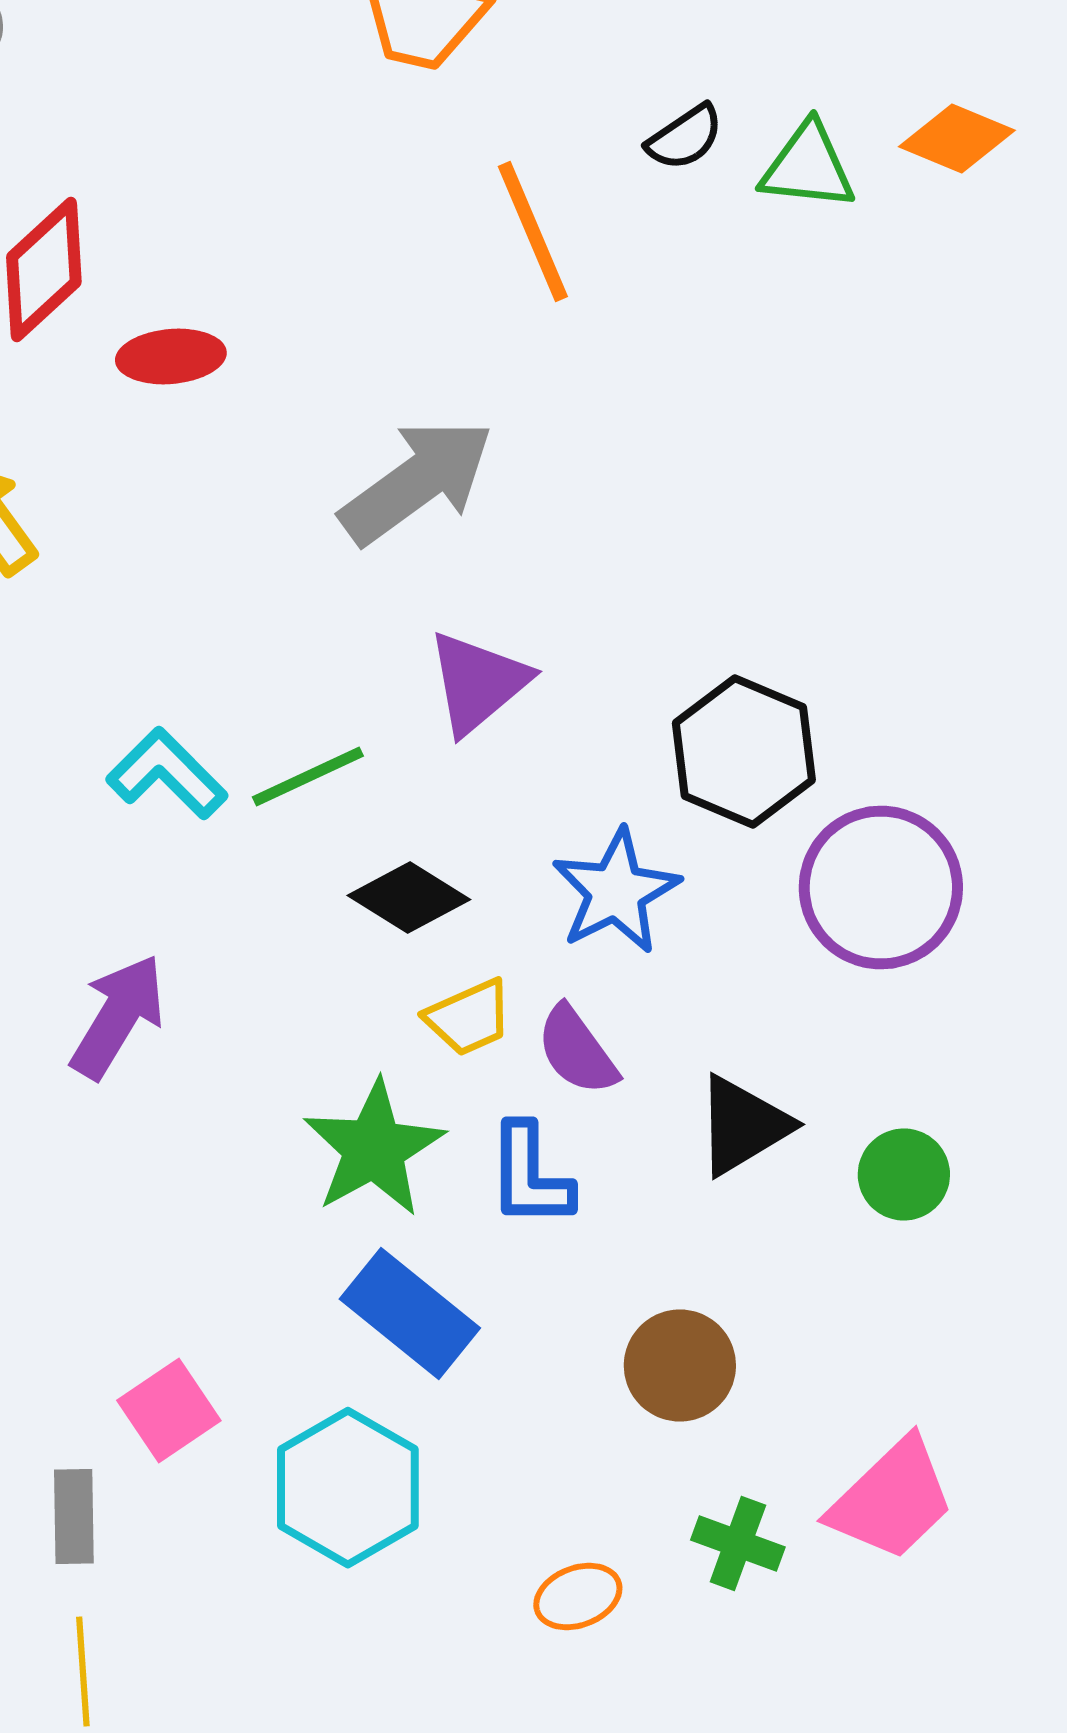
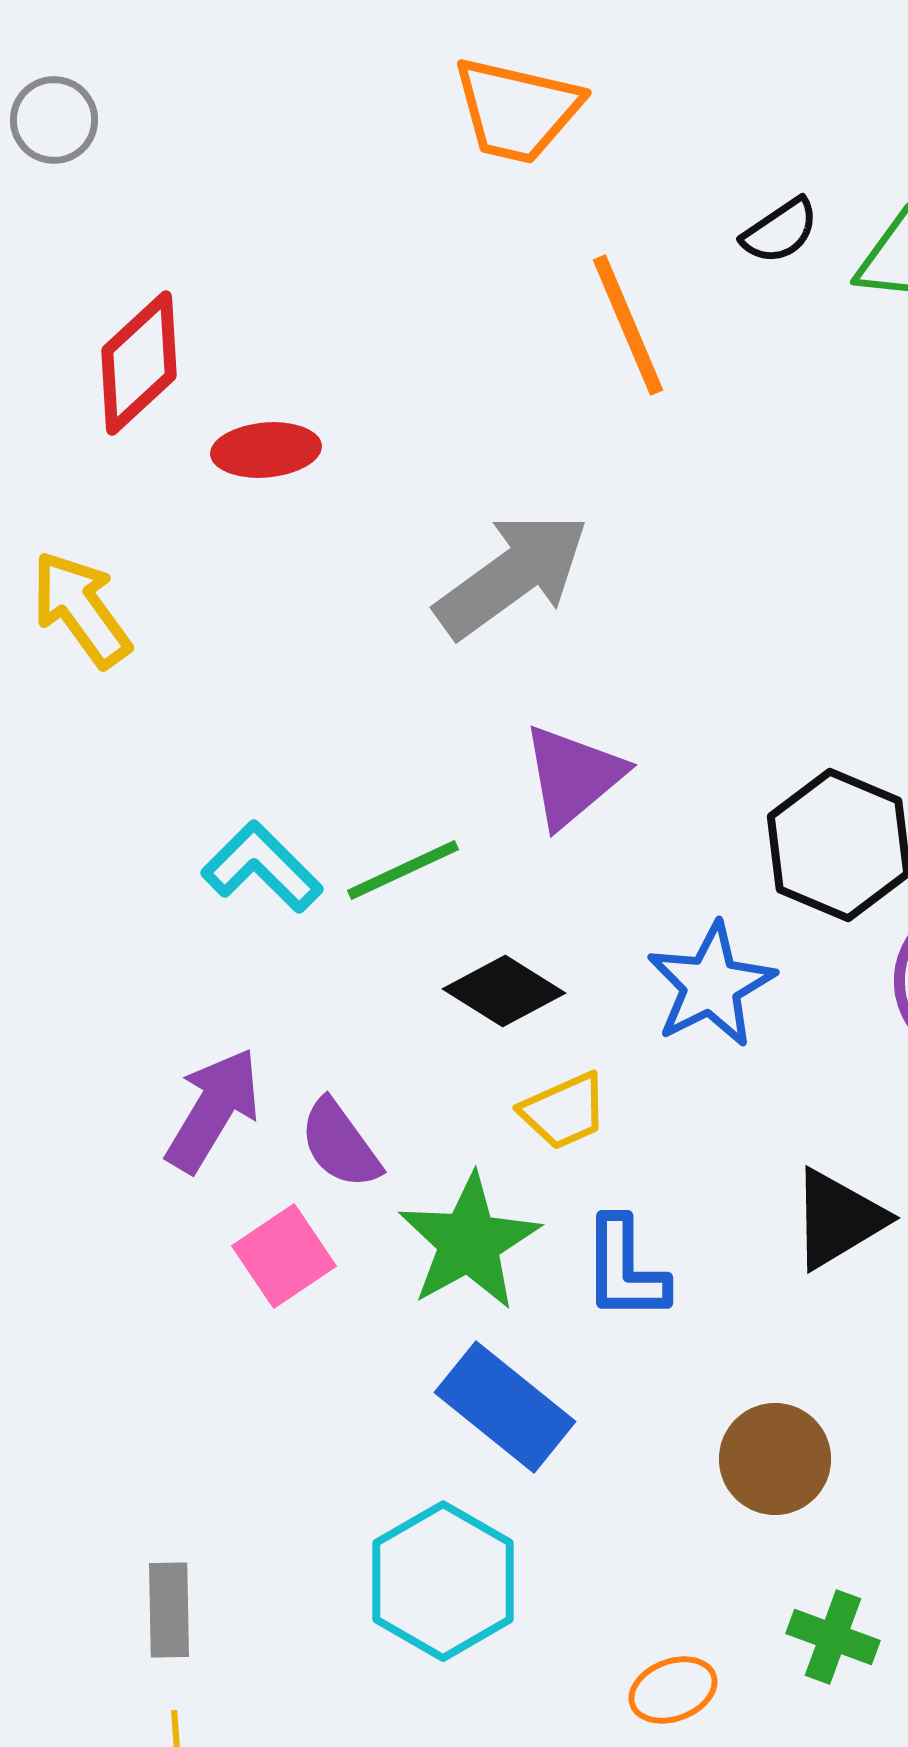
purple semicircle: (577, 1050) -> (340, 1144), moved
pink square: (169, 1410) -> (284, 1256), moved

